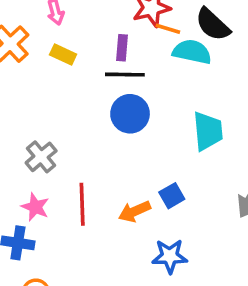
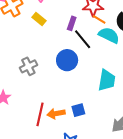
black line: (125, 75) -> (83, 39), moved, turned 35
gray cross: (41, 157) -> (28, 66), moved
red line: (82, 204) -> (40, 114), moved

